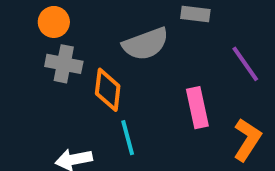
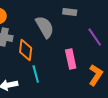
gray semicircle: (146, 44) -> (45, 27), turned -100

